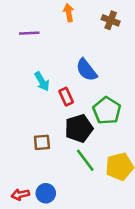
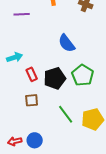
cyan arrow: (42, 81) -> (15, 57), moved, turned -77
red rectangle: (66, 97) -> (32, 74), moved
black pentagon: (79, 128) -> (55, 78), moved

